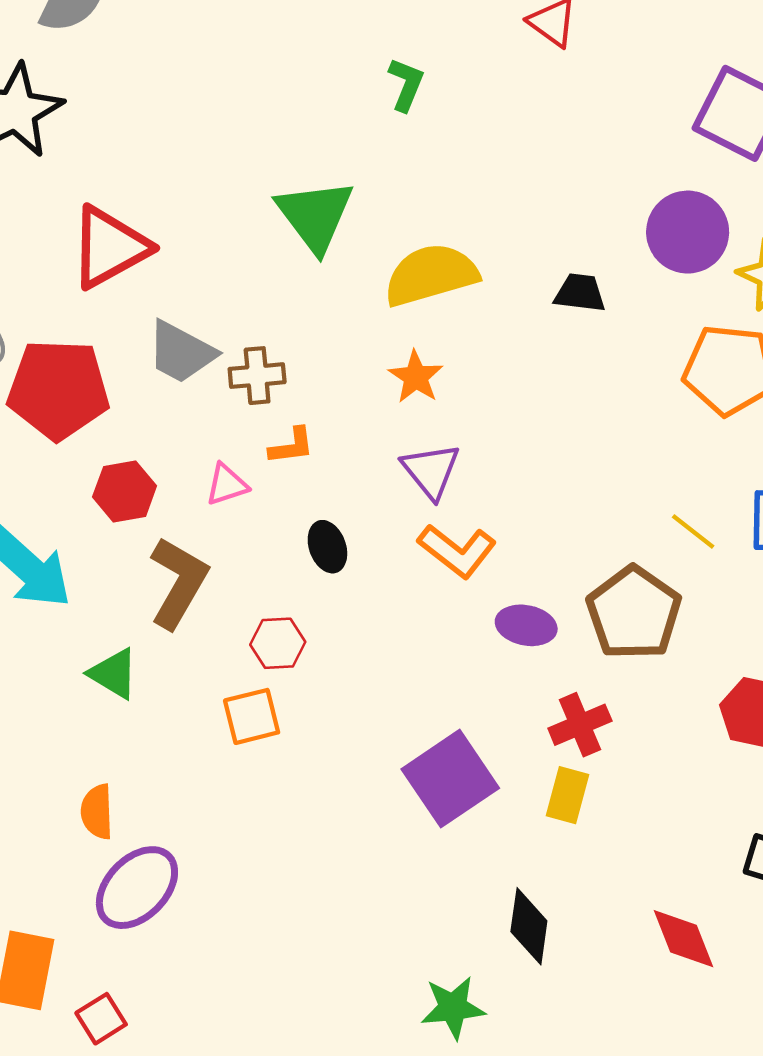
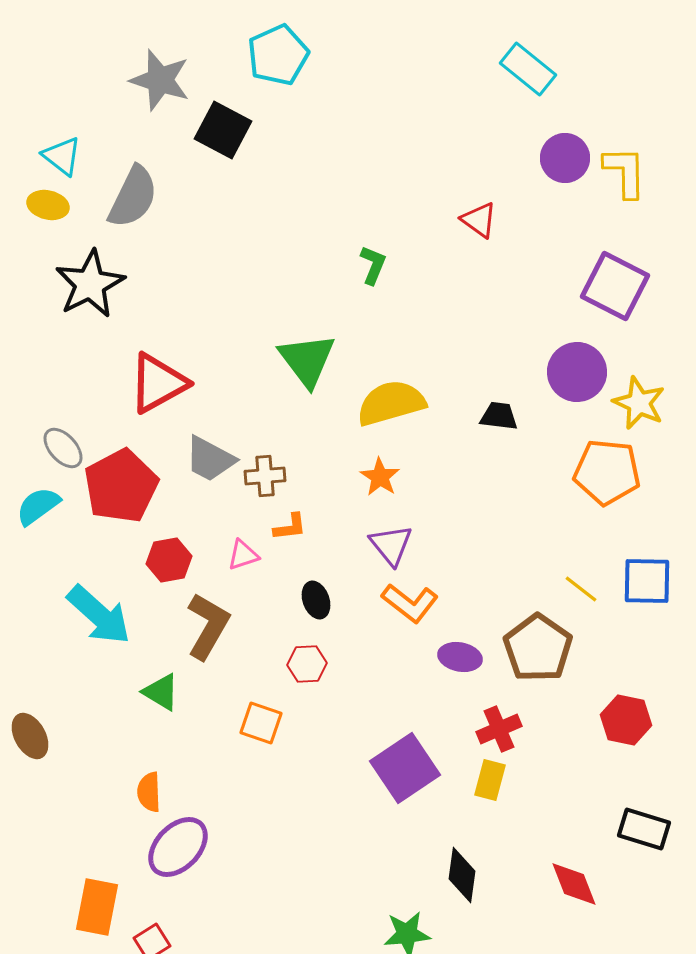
red pentagon: (58, 389) -> (121, 486), turned -30
red hexagon: (278, 643) -> (307, 664), moved
orange square: (252, 716) -> (261, 723), turned 33

